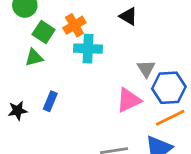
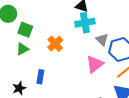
orange cross: (74, 25) -> (55, 44), moved
cyan cross: (88, 49) -> (85, 23), moved

